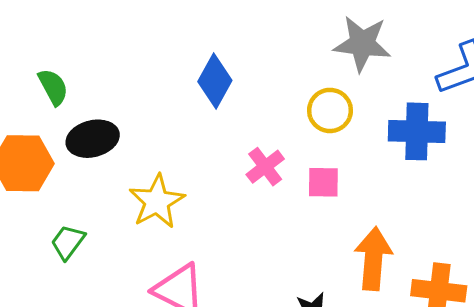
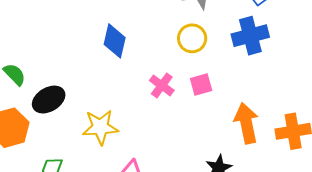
yellow star: (157, 201) -> (100, 127), turned -30

